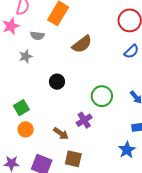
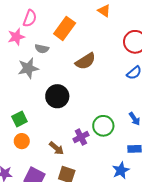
gray star: (26, 56) -> (28, 68), size x1.5
black circle: (57, 82) -> (57, 96), size x1.5
green circle: (102, 96) -> (103, 126), moved

